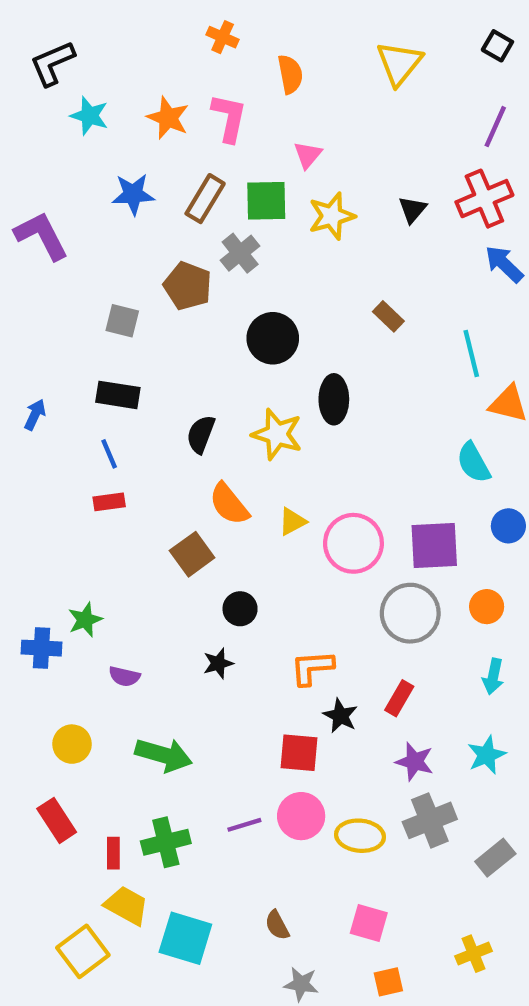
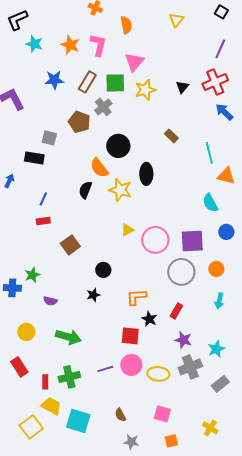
yellow triangle: (399, 63) -> (176, 20), size x0.7
pink triangle: (308, 155) -> (134, 62), size x1.5
black rectangle: (118, 395) -> (34, 158), moved
blue line: (109, 454) -> (43, 199), turned 48
orange semicircle: (229, 504) -> (99, 168), moved
brown square: (192, 554) -> (70, 245), moved
cyan star: (487, 755) -> (216, 349), moved
yellow cross: (473, 954) -> (210, 428), turned -35

